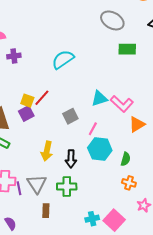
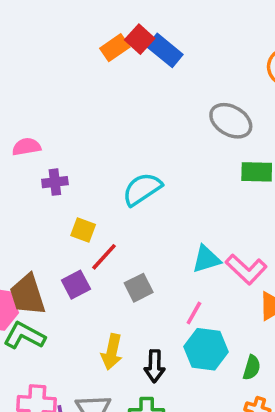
yellow square: (27, 101) -> (83, 230), moved
gray square: (70, 116) -> (139, 288), moved

